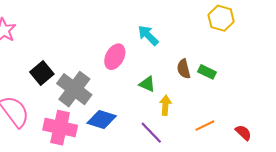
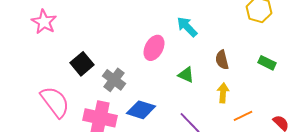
green rectangle: (207, 72) -> (267, 63), moved
gray cross: (74, 89) -> (114, 80), size x0.7
yellow arrow: (165, 105) -> (223, 93), moved

